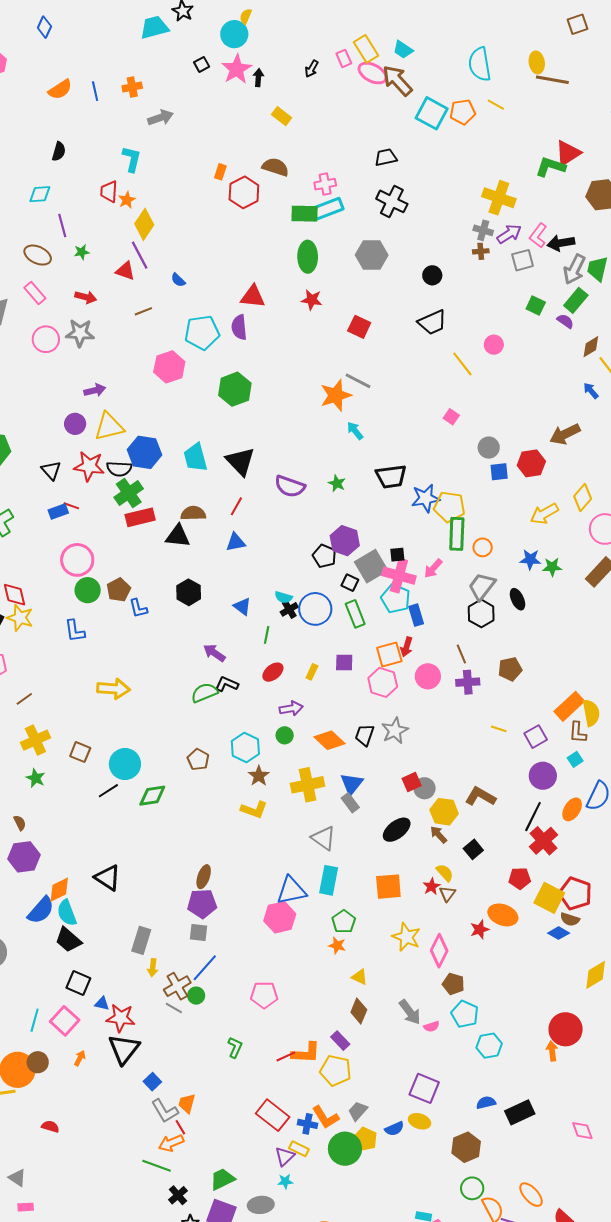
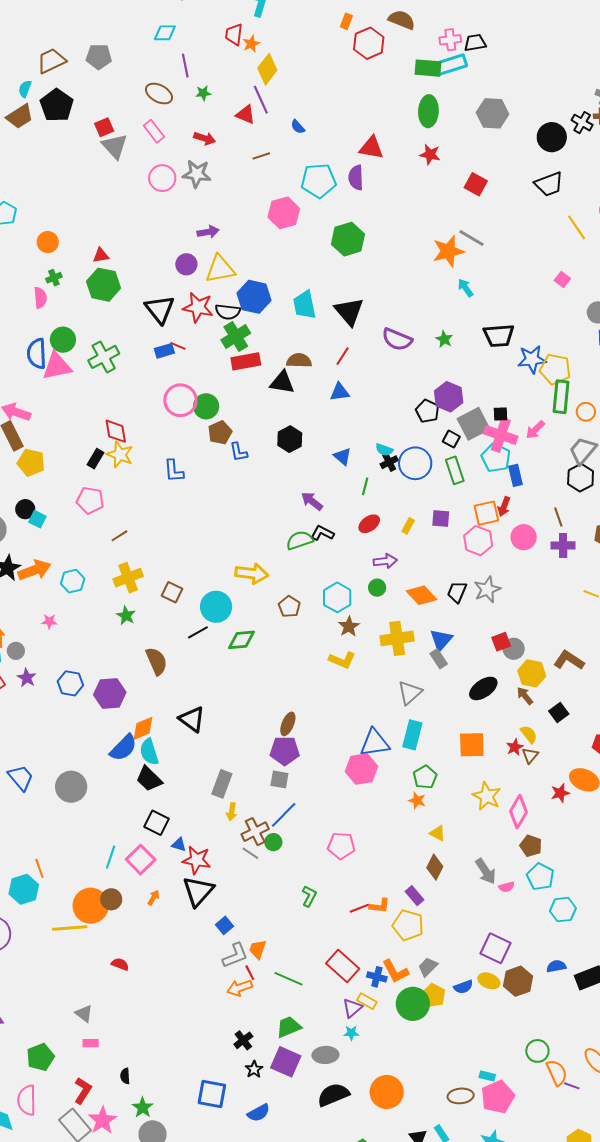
black trapezoid: (386, 157) -> (475, 43), moved
black cross: (392, 201) -> (582, 123), moved, size x0.7
black circle: (432, 275) -> (552, 137), size x1.5
black triangle: (51, 470) -> (160, 309), size x1.5
green circle: (88, 590) -> (206, 406), moved
yellow arrow: (114, 689) -> (252, 574), moved
brown semicircle: (20, 823) -> (156, 661), moved, size x1.8
gray triangle: (323, 838) -> (410, 693), turned 40
orange L-shape: (306, 1053) -> (380, 906), size x0.7
gray L-shape: (165, 1111) -> (235, 955), turned -84
brown hexagon: (466, 1147) -> (518, 981), moved
green line: (157, 1166) -> (288, 979), moved

